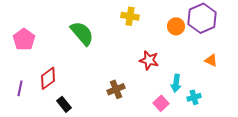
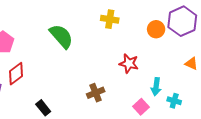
red diamond: (48, 78) -> (16, 74), moved
cyan cross: (194, 97) -> (174, 101), turned 32

